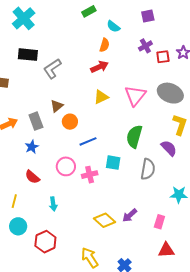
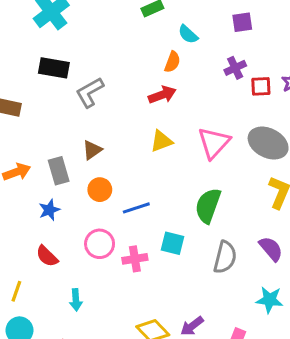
orange circle: (70, 122) -> (100, 190), moved
purple semicircle: (169, 148) -> (271, 249), moved

